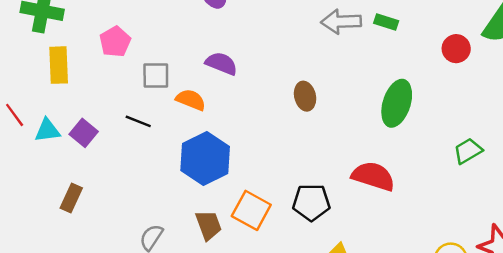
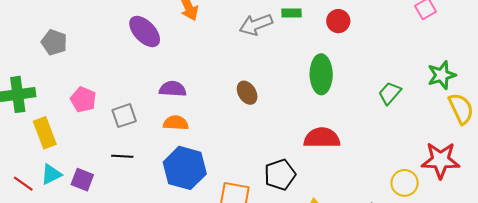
red circle: (456, 49) -> (338, 21), moved
orange semicircle: (191, 100) -> (176, 123), moved
cyan triangle: (47, 130) -> (51, 174), moved

